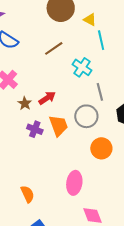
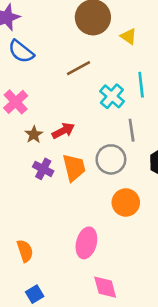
cyan line: (101, 40) -> (141, 85), moved

